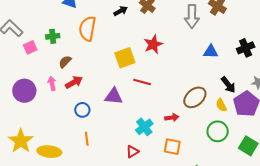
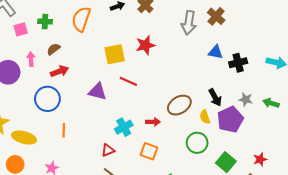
blue triangle: (211, 52) -> (216, 52), moved
pink arrow: (52, 83) -> (31, 59), moved
blue circle: (82, 110) -> (47, 99), moved, size x1.6

